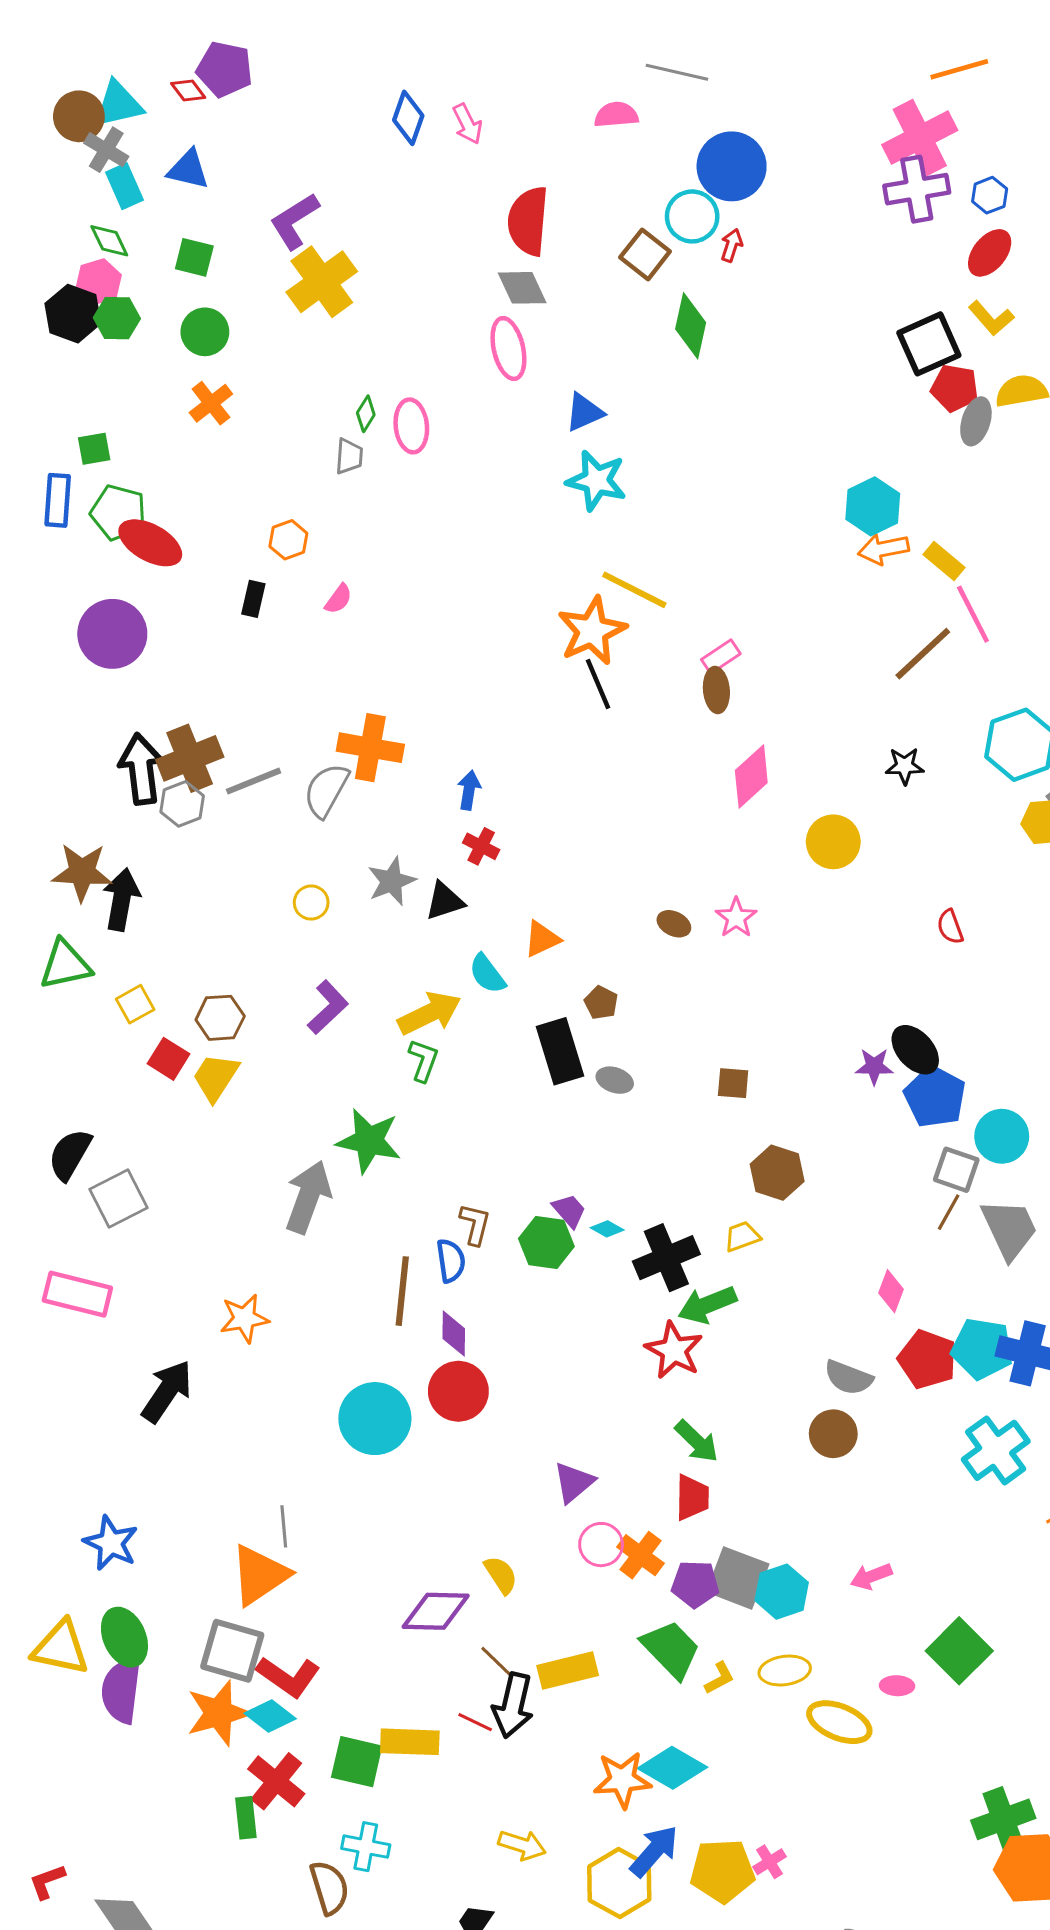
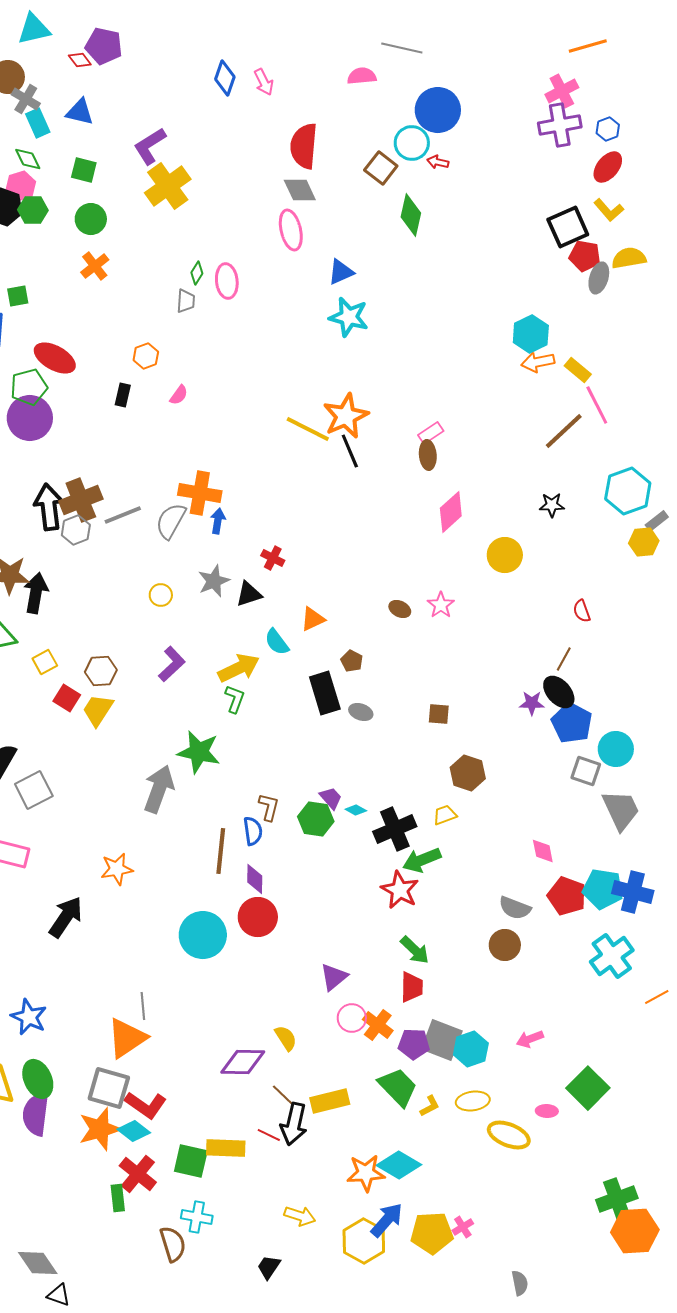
cyan triangle: (118, 104) -> (34, 29), moved
pink cross: (920, 138) -> (562, 91), size x0.7
red arrow: (732, 245) -> (438, 162), turned -95
green pentagon: (118, 512) -> (29, 387), moved, turned -30
yellow line: (634, 590) -> (308, 429), moved
blue arrow: (469, 790) -> (218, 521), moved
brown line: (949, 1212) -> (564, 659), moved
pink diamond: (891, 1291) -> (543, 851), turned -32

